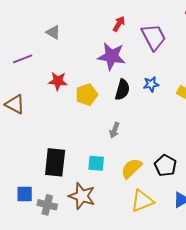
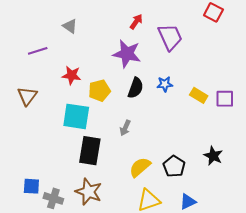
brown triangle: (15, 104) -> (27, 96), turned 35
black rectangle: (55, 162) -> (90, 151), moved
cyan square: (96, 163) -> (76, 116), moved, size x1.6

